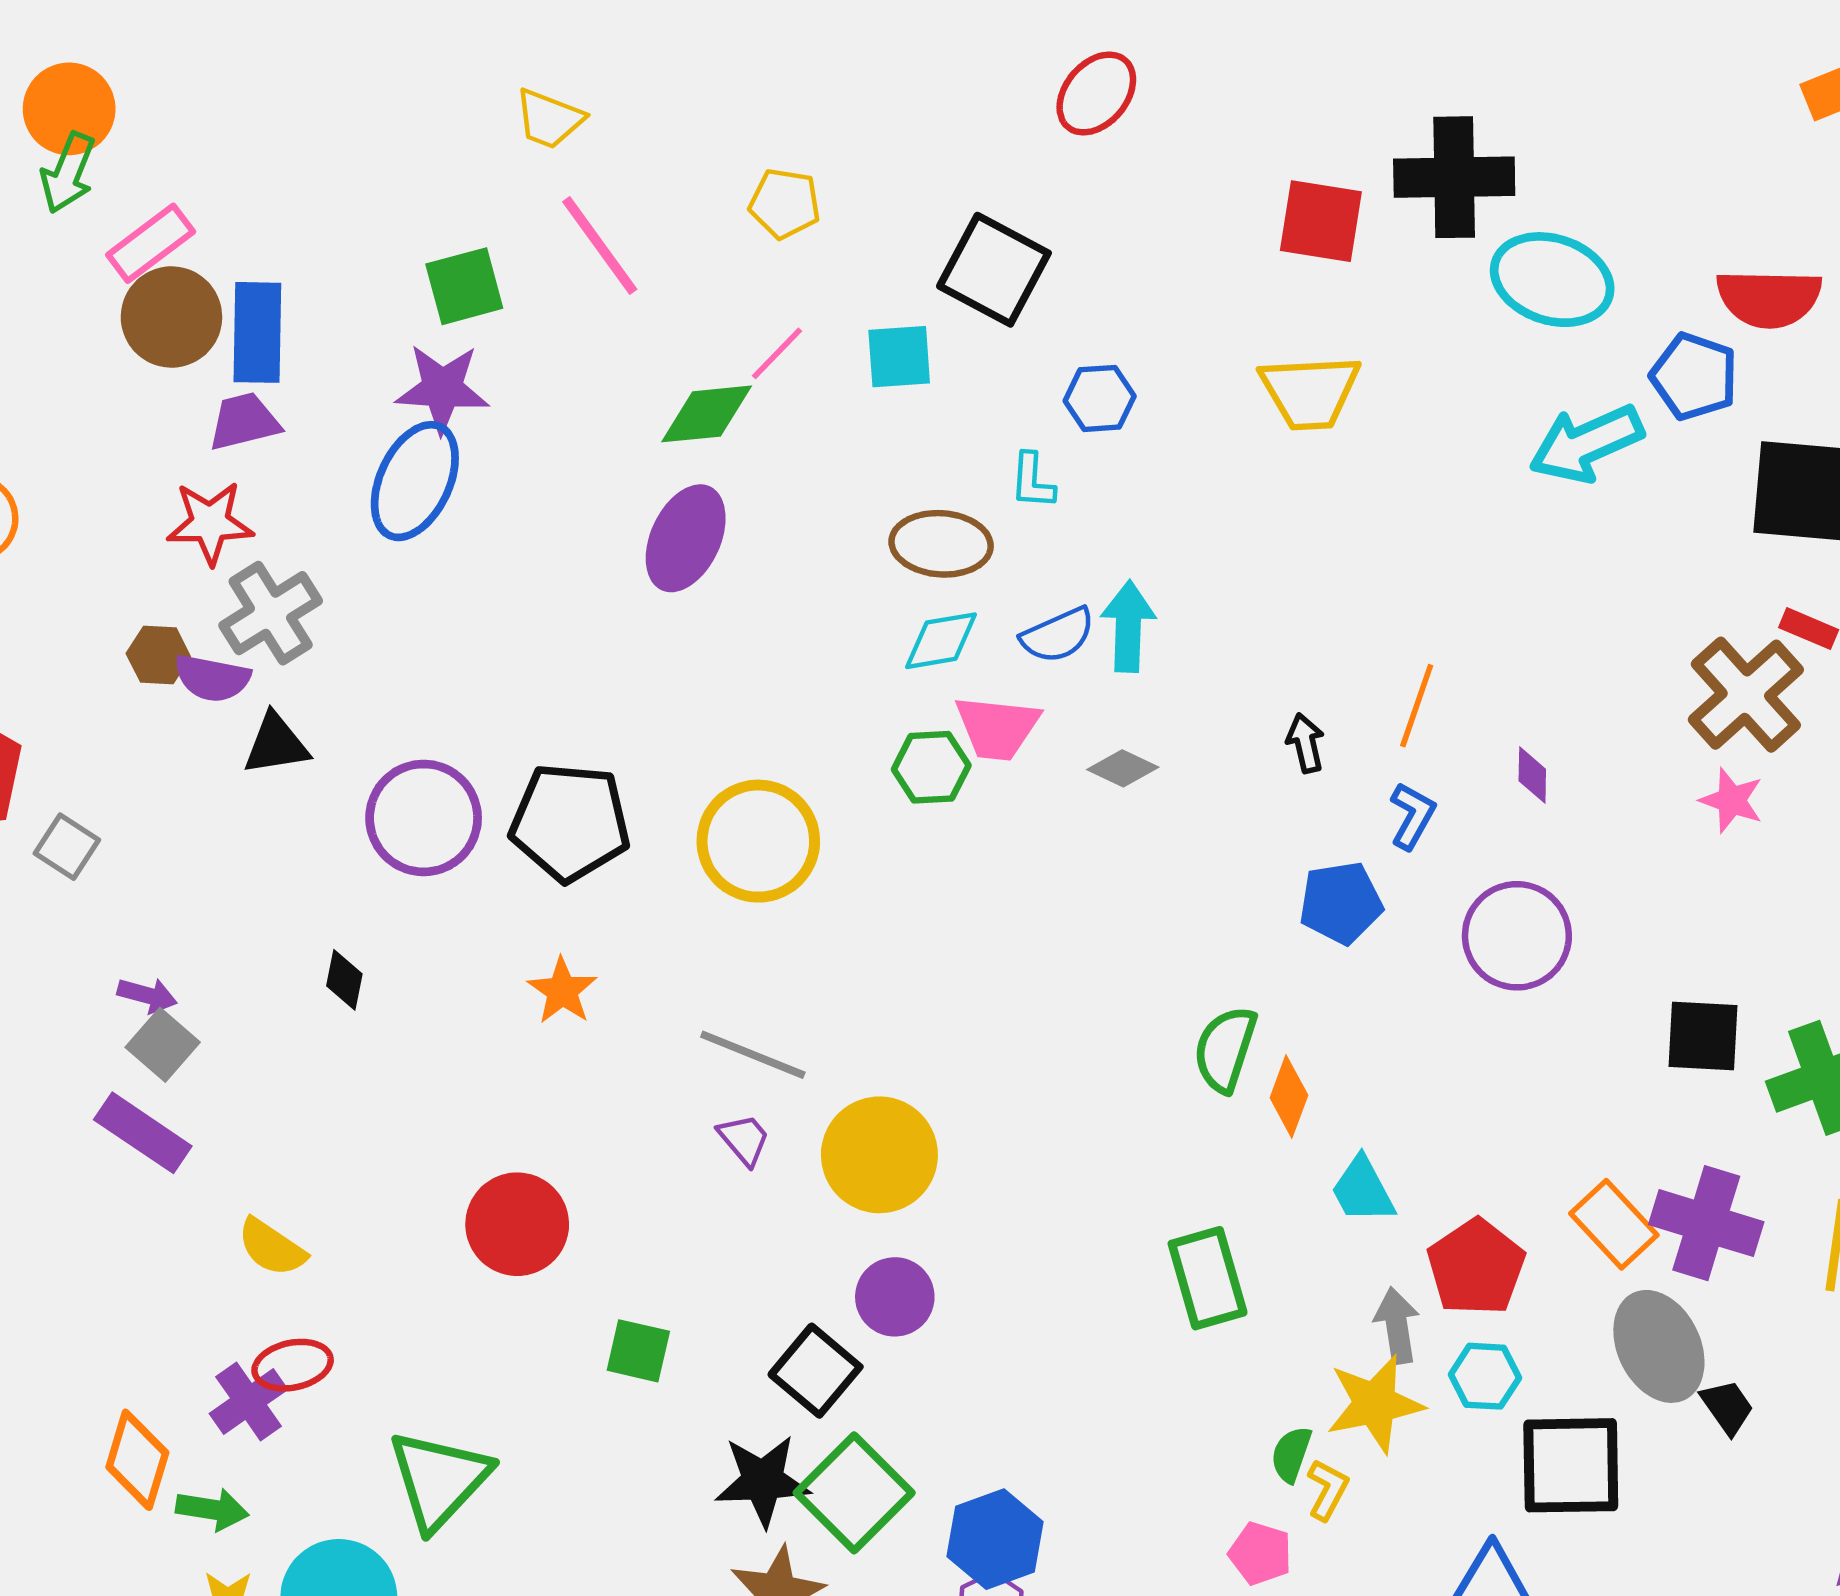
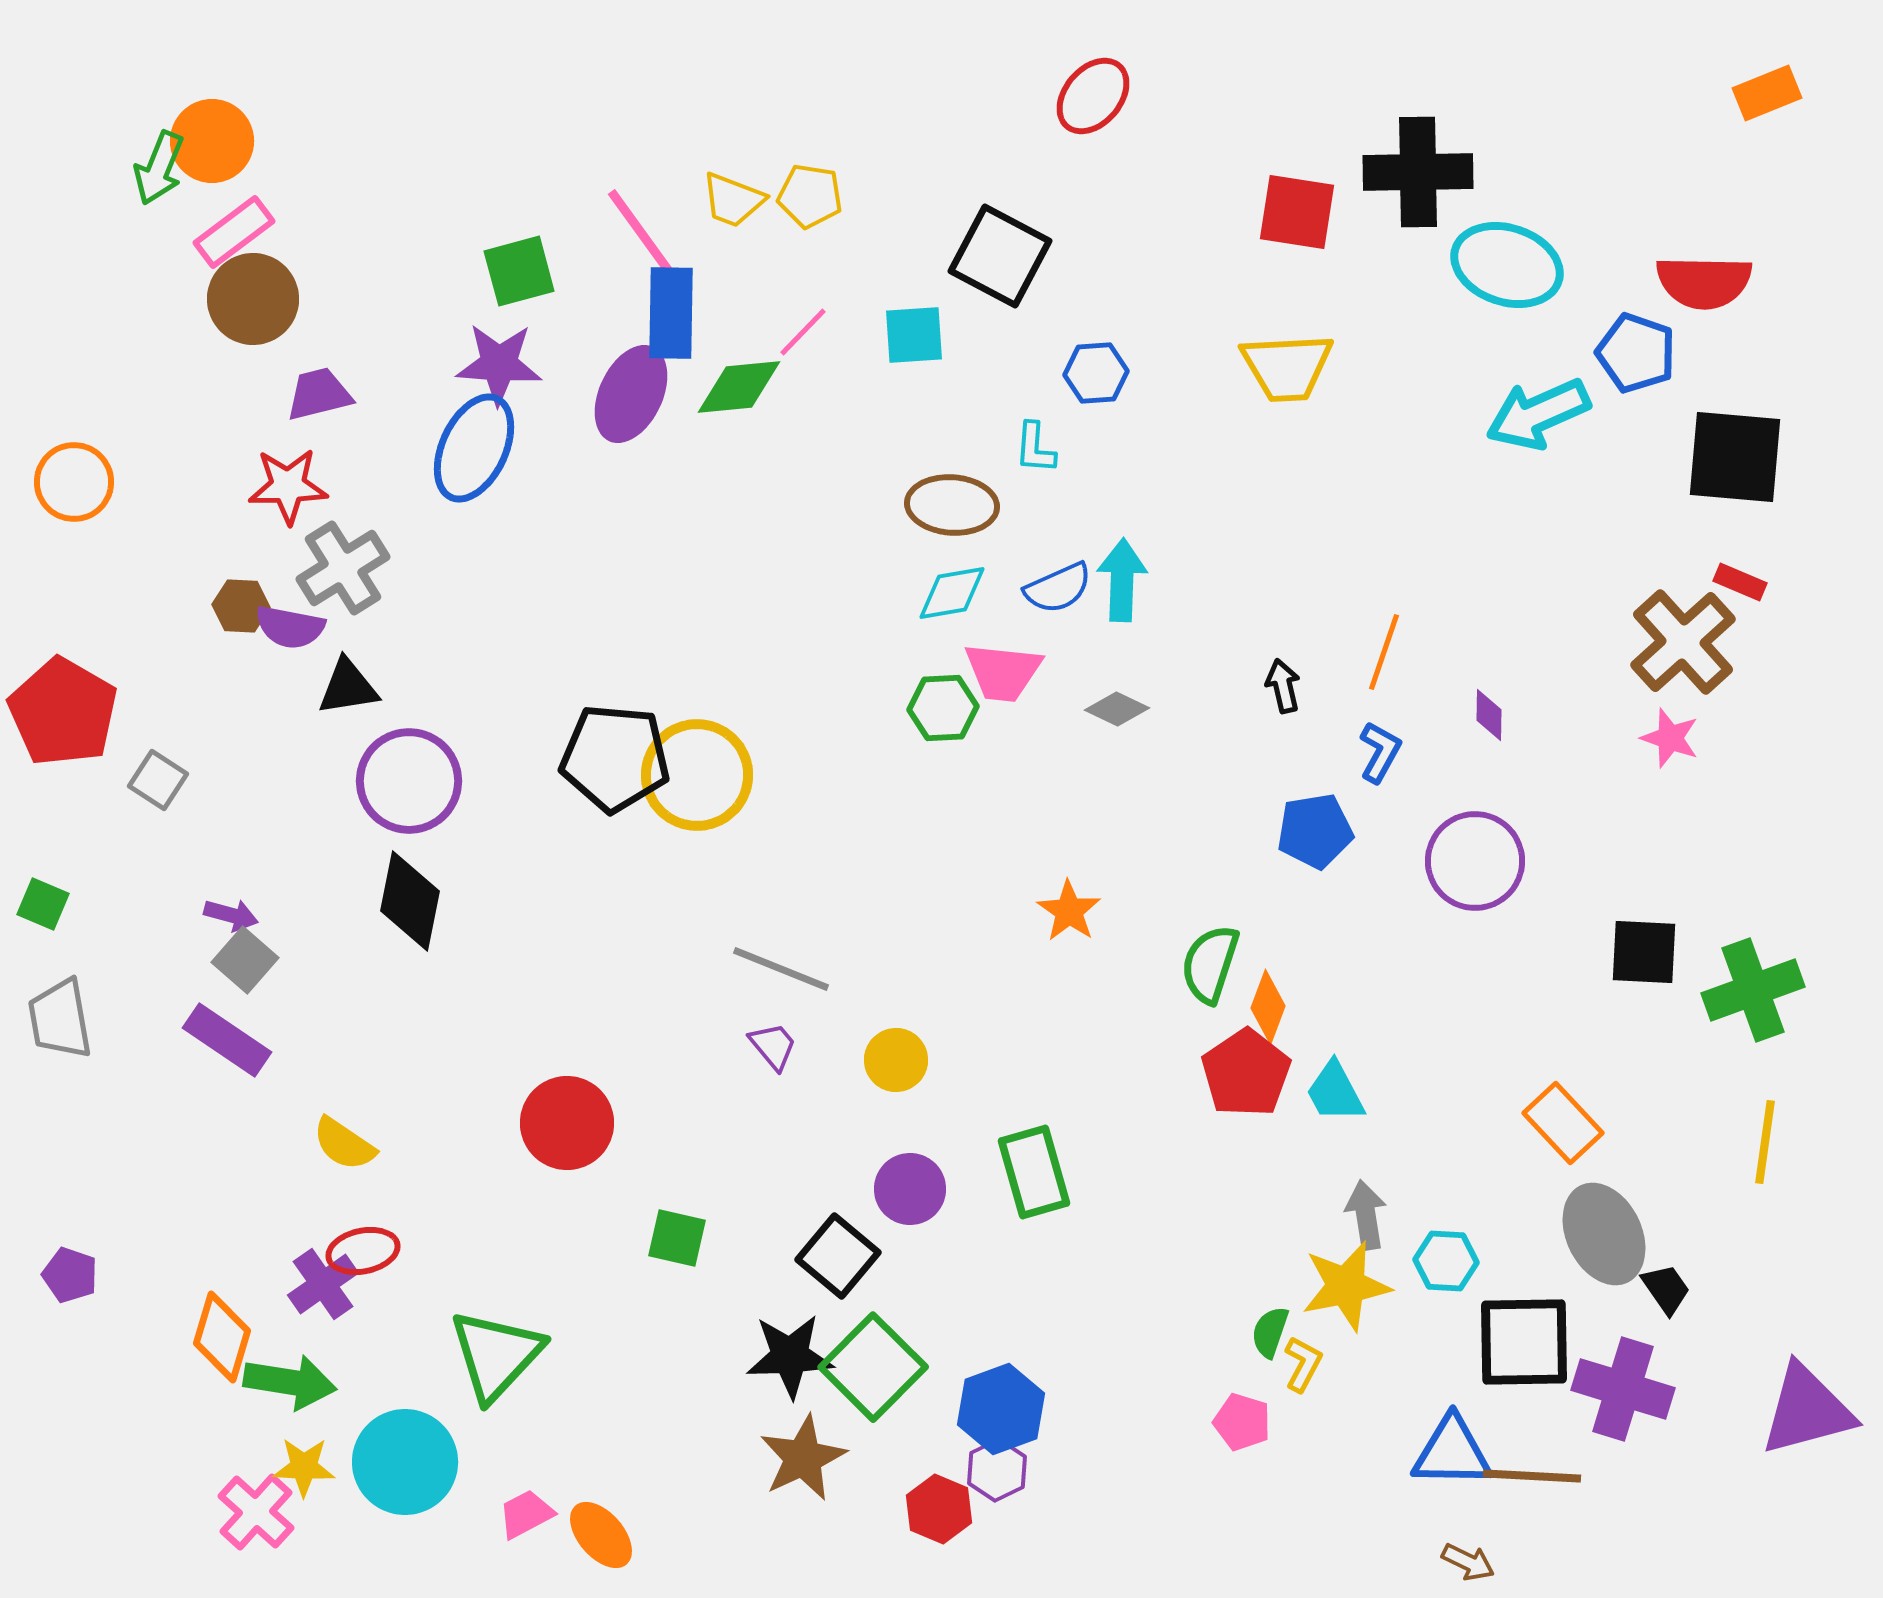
orange circle: (69, 109) -> (212, 141), moved
yellow trapezoid: (549, 119) -> (733, 200), moved
blue rectangle: (257, 332) -> (671, 313), moved
purple ellipse: (686, 538) -> (631, 394), moved
purple circle: (424, 818) -> (409, 781), moved
yellow circle: (758, 841) -> (697, 775), moved
black diamond: (344, 980) -> (410, 901), size x1.8
orange star: (562, 991) -> (1069, 911), moved
yellow circle: (879, 1155) -> (896, 1060), size x0.6
purple cross: (1706, 1223) -> (1623, 1389), moved
red pentagon: (1476, 1267) -> (1246, 1073), moved
green rectangle: (1208, 1278) -> (1034, 1172), moved
green arrow: (212, 1509) -> (290, 1382), size x1.4

